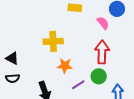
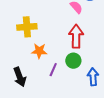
purple line: (78, 85) -> (53, 70), turned -32

